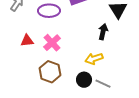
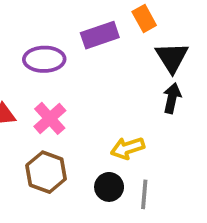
black arrow: (103, 32) -> (172, 98), moved
gray line: (103, 84) -> (144, 194), turned 70

